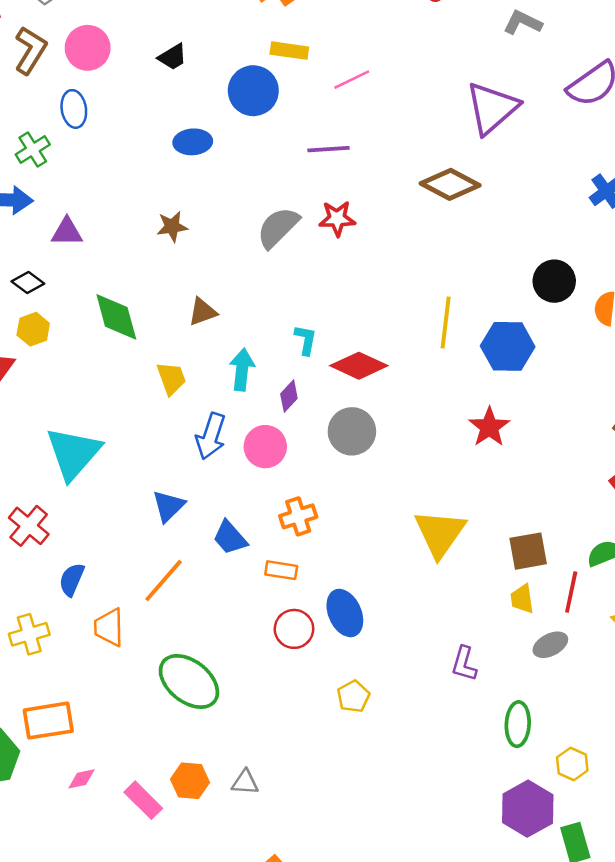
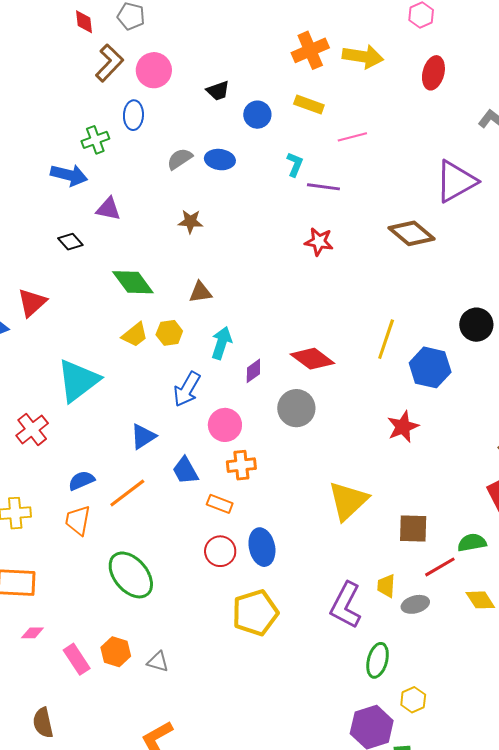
blue circle: (253, 91) -> (257, 115), moved, size x0.7
gray semicircle: (278, 227) -> (180, 159), moved, size x0.7
green diamond: (116, 317) -> (133, 282), turned -33
yellow hexagon: (33, 329) -> (169, 333), moved
cyan L-shape: (306, 340) -> (295, 164), moved
yellow trapezoid: (171, 378) -> (135, 335), moved, turned 60
pink circle: (265, 447) -> (225, 425), moved
blue semicircle: (72, 580) -> (81, 481), moved, turned 32
red line: (571, 592) -> (440, 567), turned 36
yellow trapezoid: (522, 599) -> (386, 586), moved
purple L-shape: (464, 664) -> (346, 605), size x1.6
yellow pentagon: (353, 696) -> (255, 613), size x1.8

